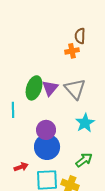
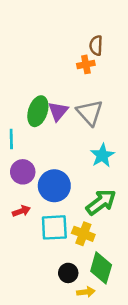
purple circle: (46, 130) -> (23, 172), moved
green arrow: (84, 160) -> (101, 202), size x1.4

